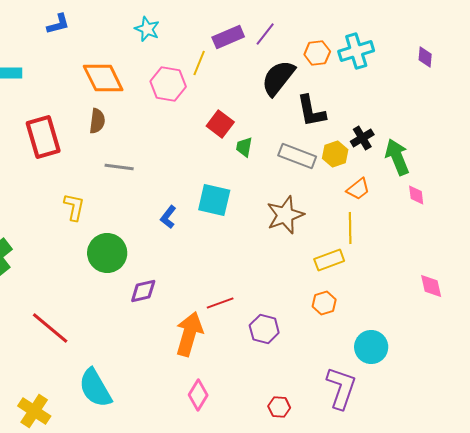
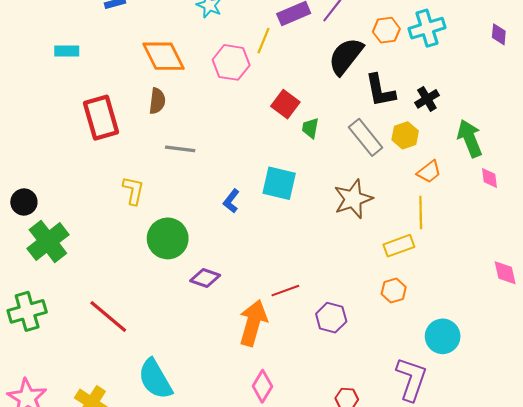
black cross: (362, 138) -> (427, 99), moved
gray rectangle: (297, 156) -> (366, 137), turned 30
purple diamond: (143, 291) -> (205, 278), turned 32

